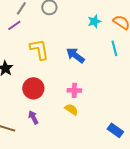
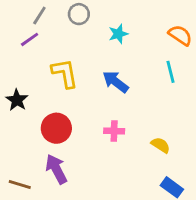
cyan star: (94, 21) -> (118, 34), moved
yellow semicircle: (71, 109) -> (161, 145), moved
purple arrow: (33, 117) -> (56, 169), size x1.5

